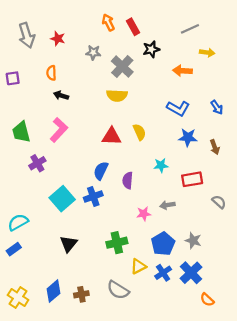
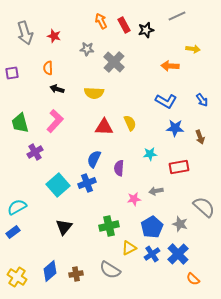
gray line: (190, 29) -> (177, 16), moved
black star: (151, 49) -> (146, 30), moved
yellow semicircle: (117, 95) -> (94, 93), moved
gray semicircle: (219, 202) -> (204, 207), moved, size x1.6

